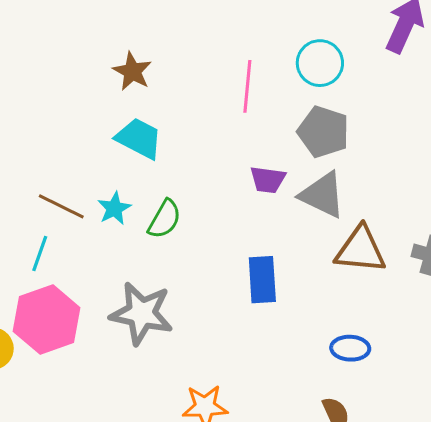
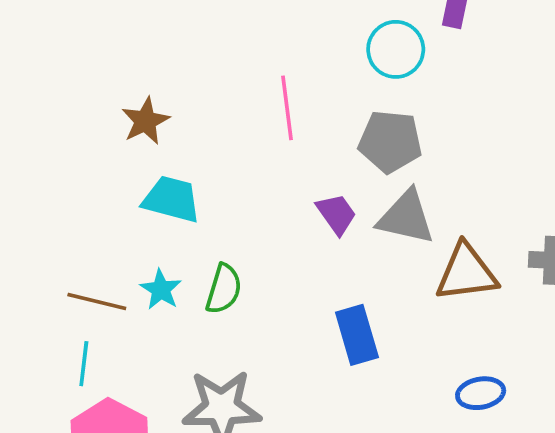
cyan circle: (320, 63) -> (396, 49), moved
brown star: (132, 71) -> (145, 121), turned 30
purple trapezoid: (268, 180) -> (336, 214), turned -120

